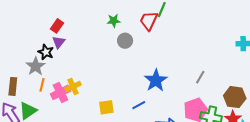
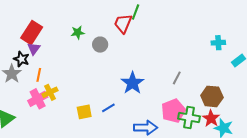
green star: (114, 21) -> (78, 33), moved
red rectangle: (57, 26) -> (32, 33), size x1.6
orange line: (42, 85) -> (39, 75), moved
blue line: (139, 105) -> (108, 108), moved

